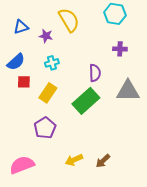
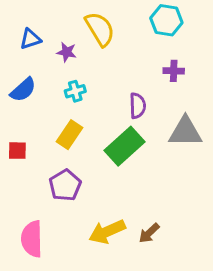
red square: (24, 82) -> (17, 151), moved
yellow arrow: (74, 160) -> (107, 232), size x1.4
pink semicircle: (22, 165) -> (32, 239), turned -70

